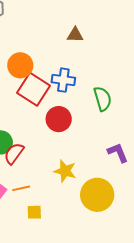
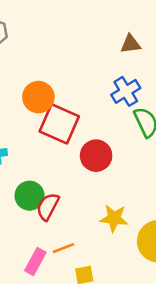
brown triangle: (75, 35) -> (131, 44), moved
blue cross: (63, 80) -> (126, 91), moved, turned -30

